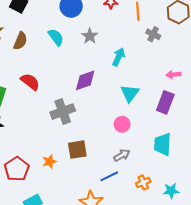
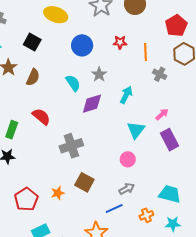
cyan semicircle: (56, 37) -> (73, 83), moved
pink arrow: (174, 74) -> (162, 114), moved, turned 144
purple diamond: (85, 80) -> (92, 104), moved
purple rectangle: (165, 102) -> (169, 140), turned -50
cyan trapezoid: (163, 144) -> (170, 194), moved, turned 100
brown square: (77, 150) -> (84, 182), turned 36

